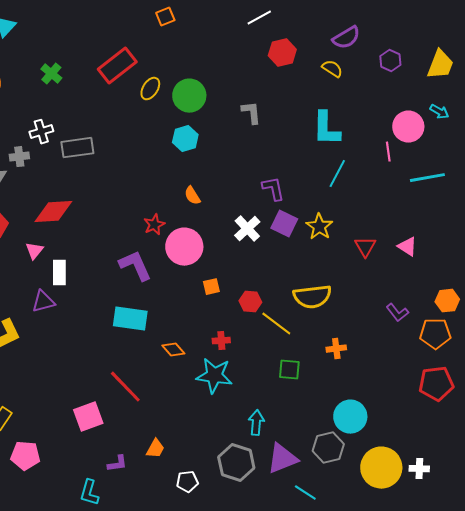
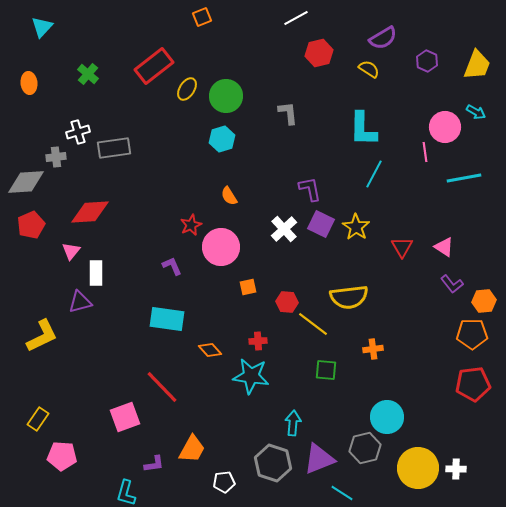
purple L-shape: (135, 266) -> (172, 266), size x0.6
purple L-shape: (397, 313) -> (452, 284), moved
orange trapezoid: (155, 449) -> (192, 449), size x1.4

